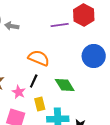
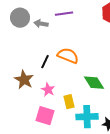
purple line: (60, 25) -> (64, 14), moved
black line: (34, 81) -> (45, 62), moved

